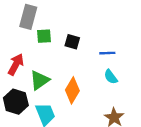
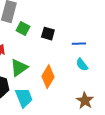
green square: (44, 36) -> (23, 29), turned 32

